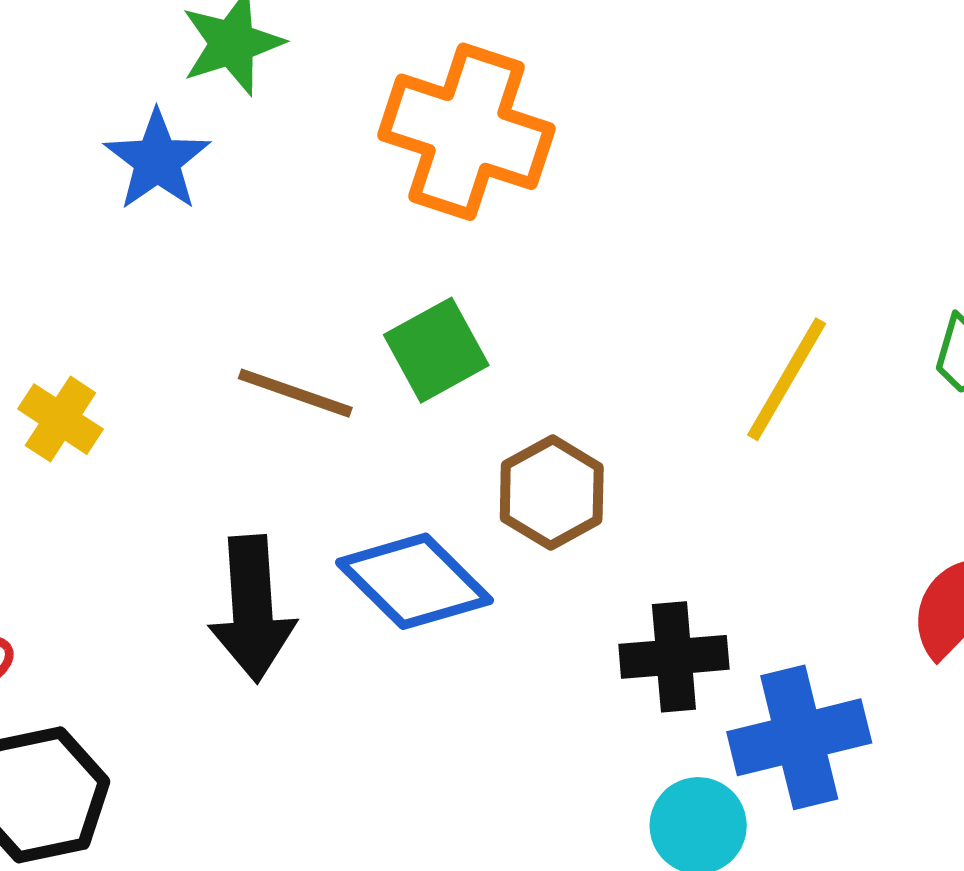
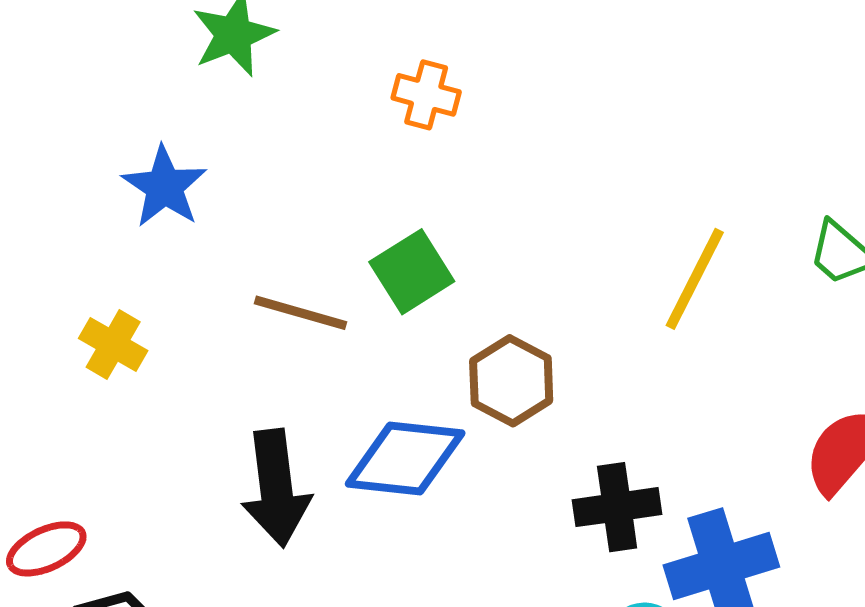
orange cross: (467, 132) -> (426, 95), size x0.5
blue star: (157, 160) -> (164, 187), moved
blue diamond: (415, 581) -> (405, 458), turned -35

